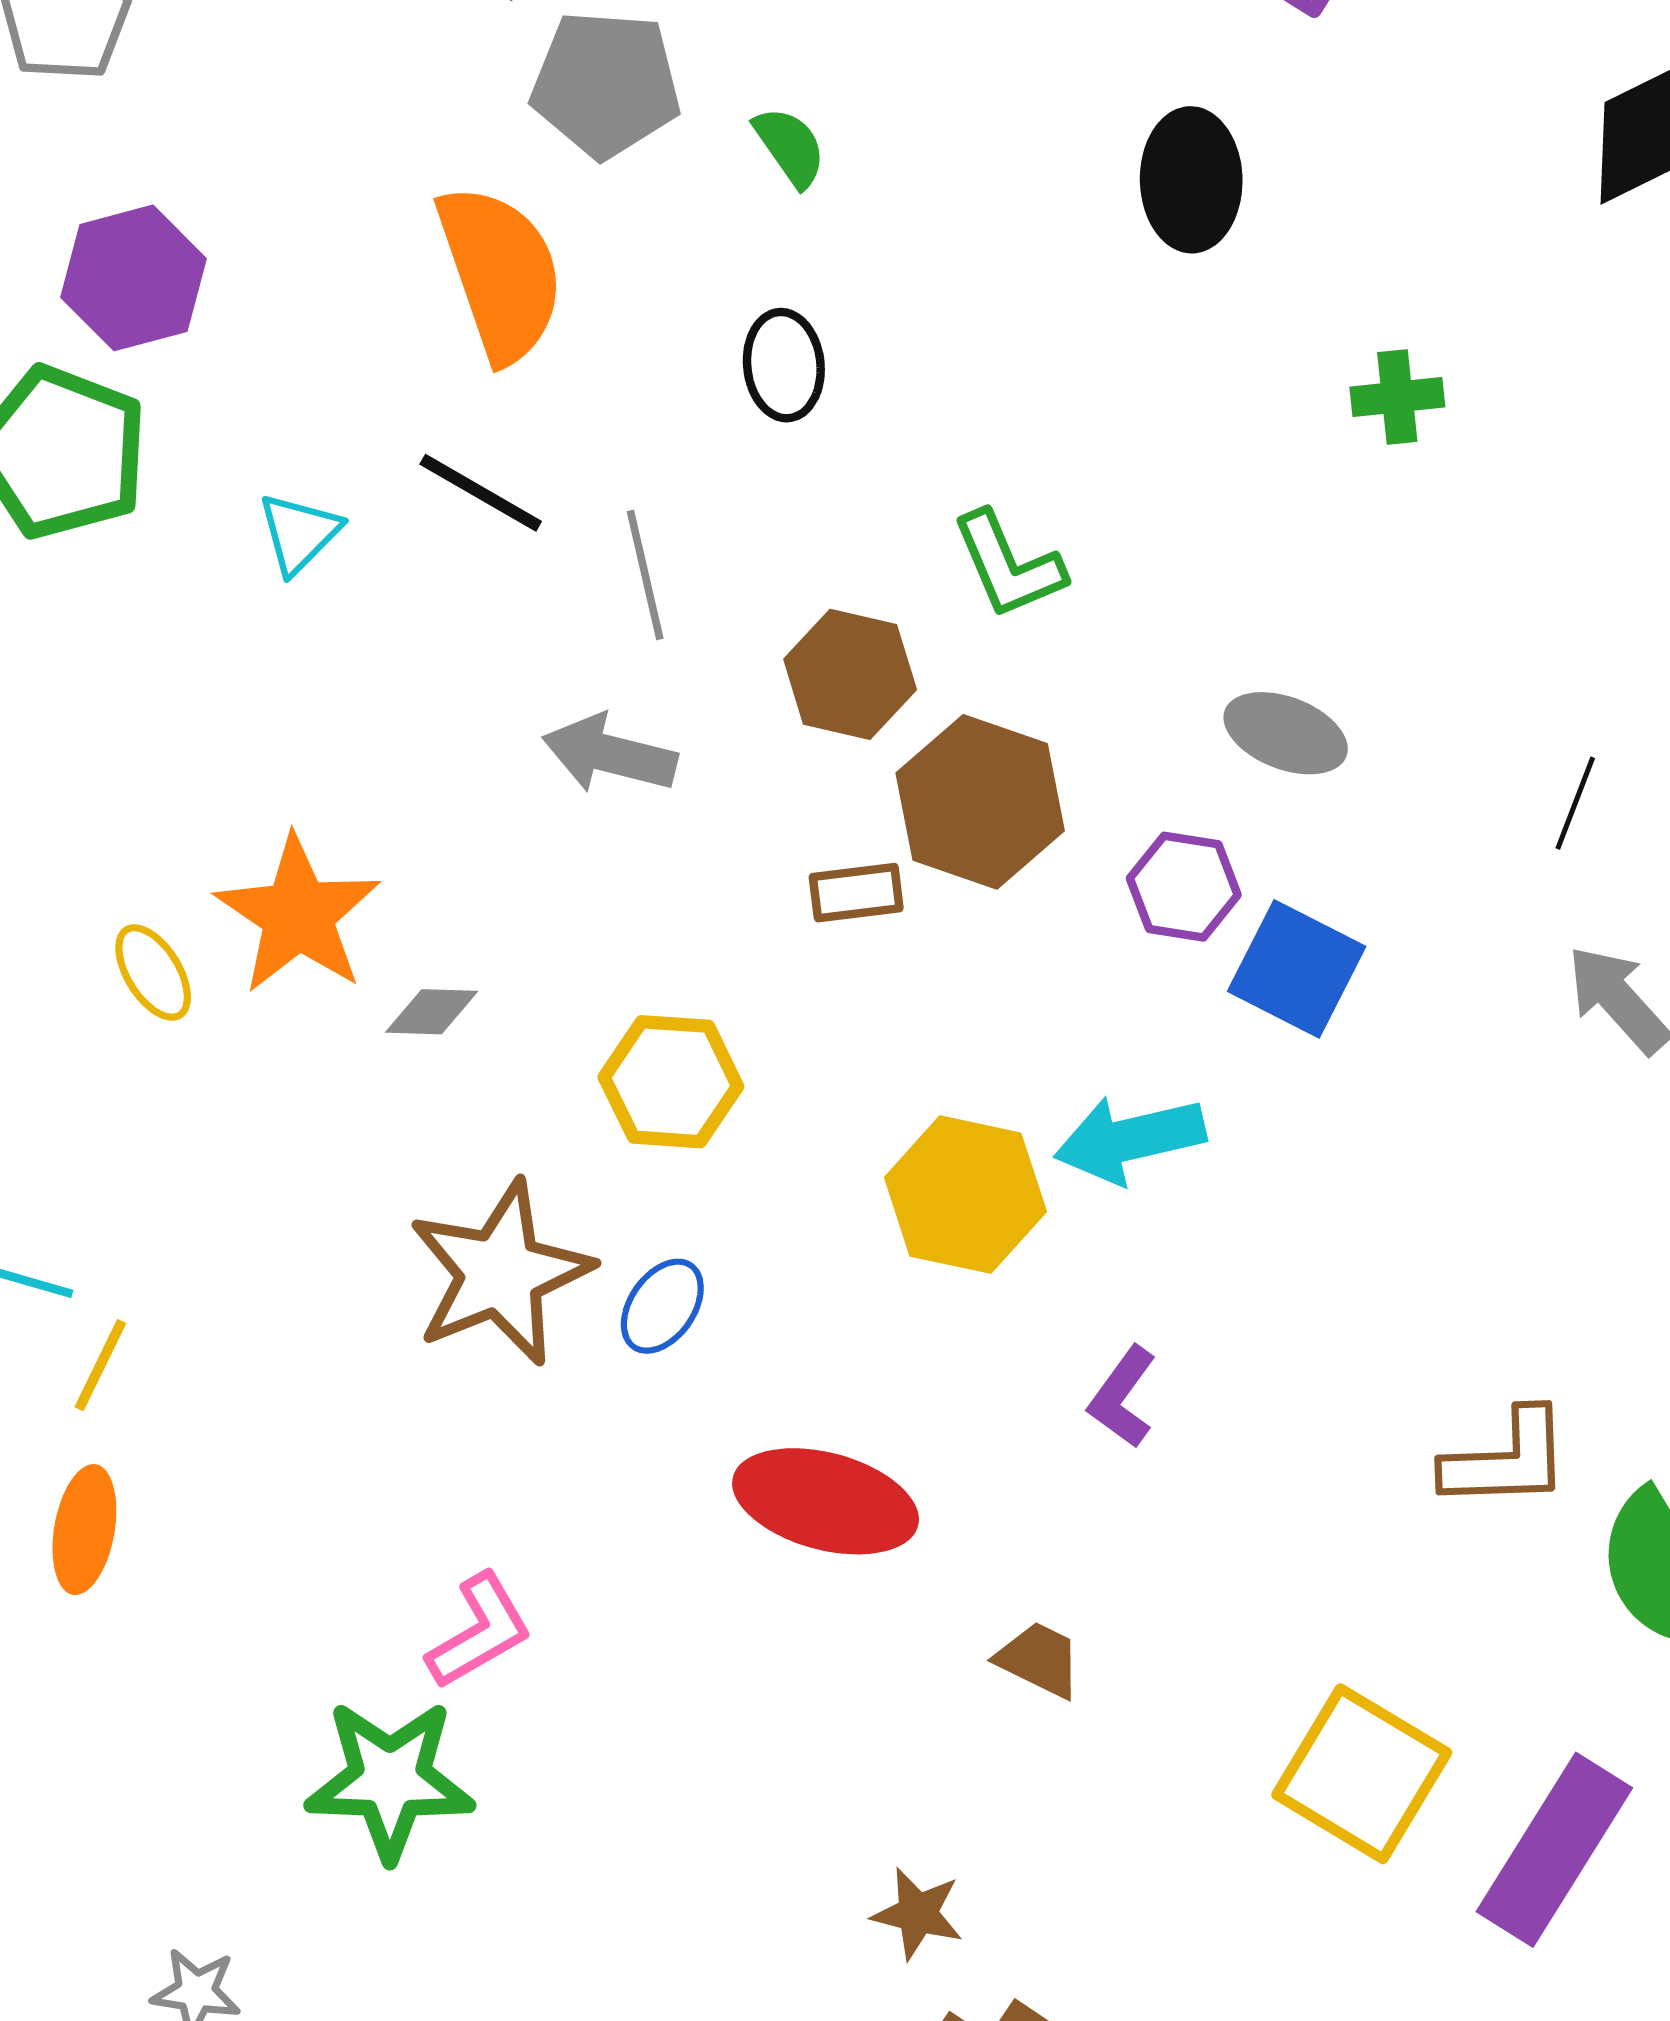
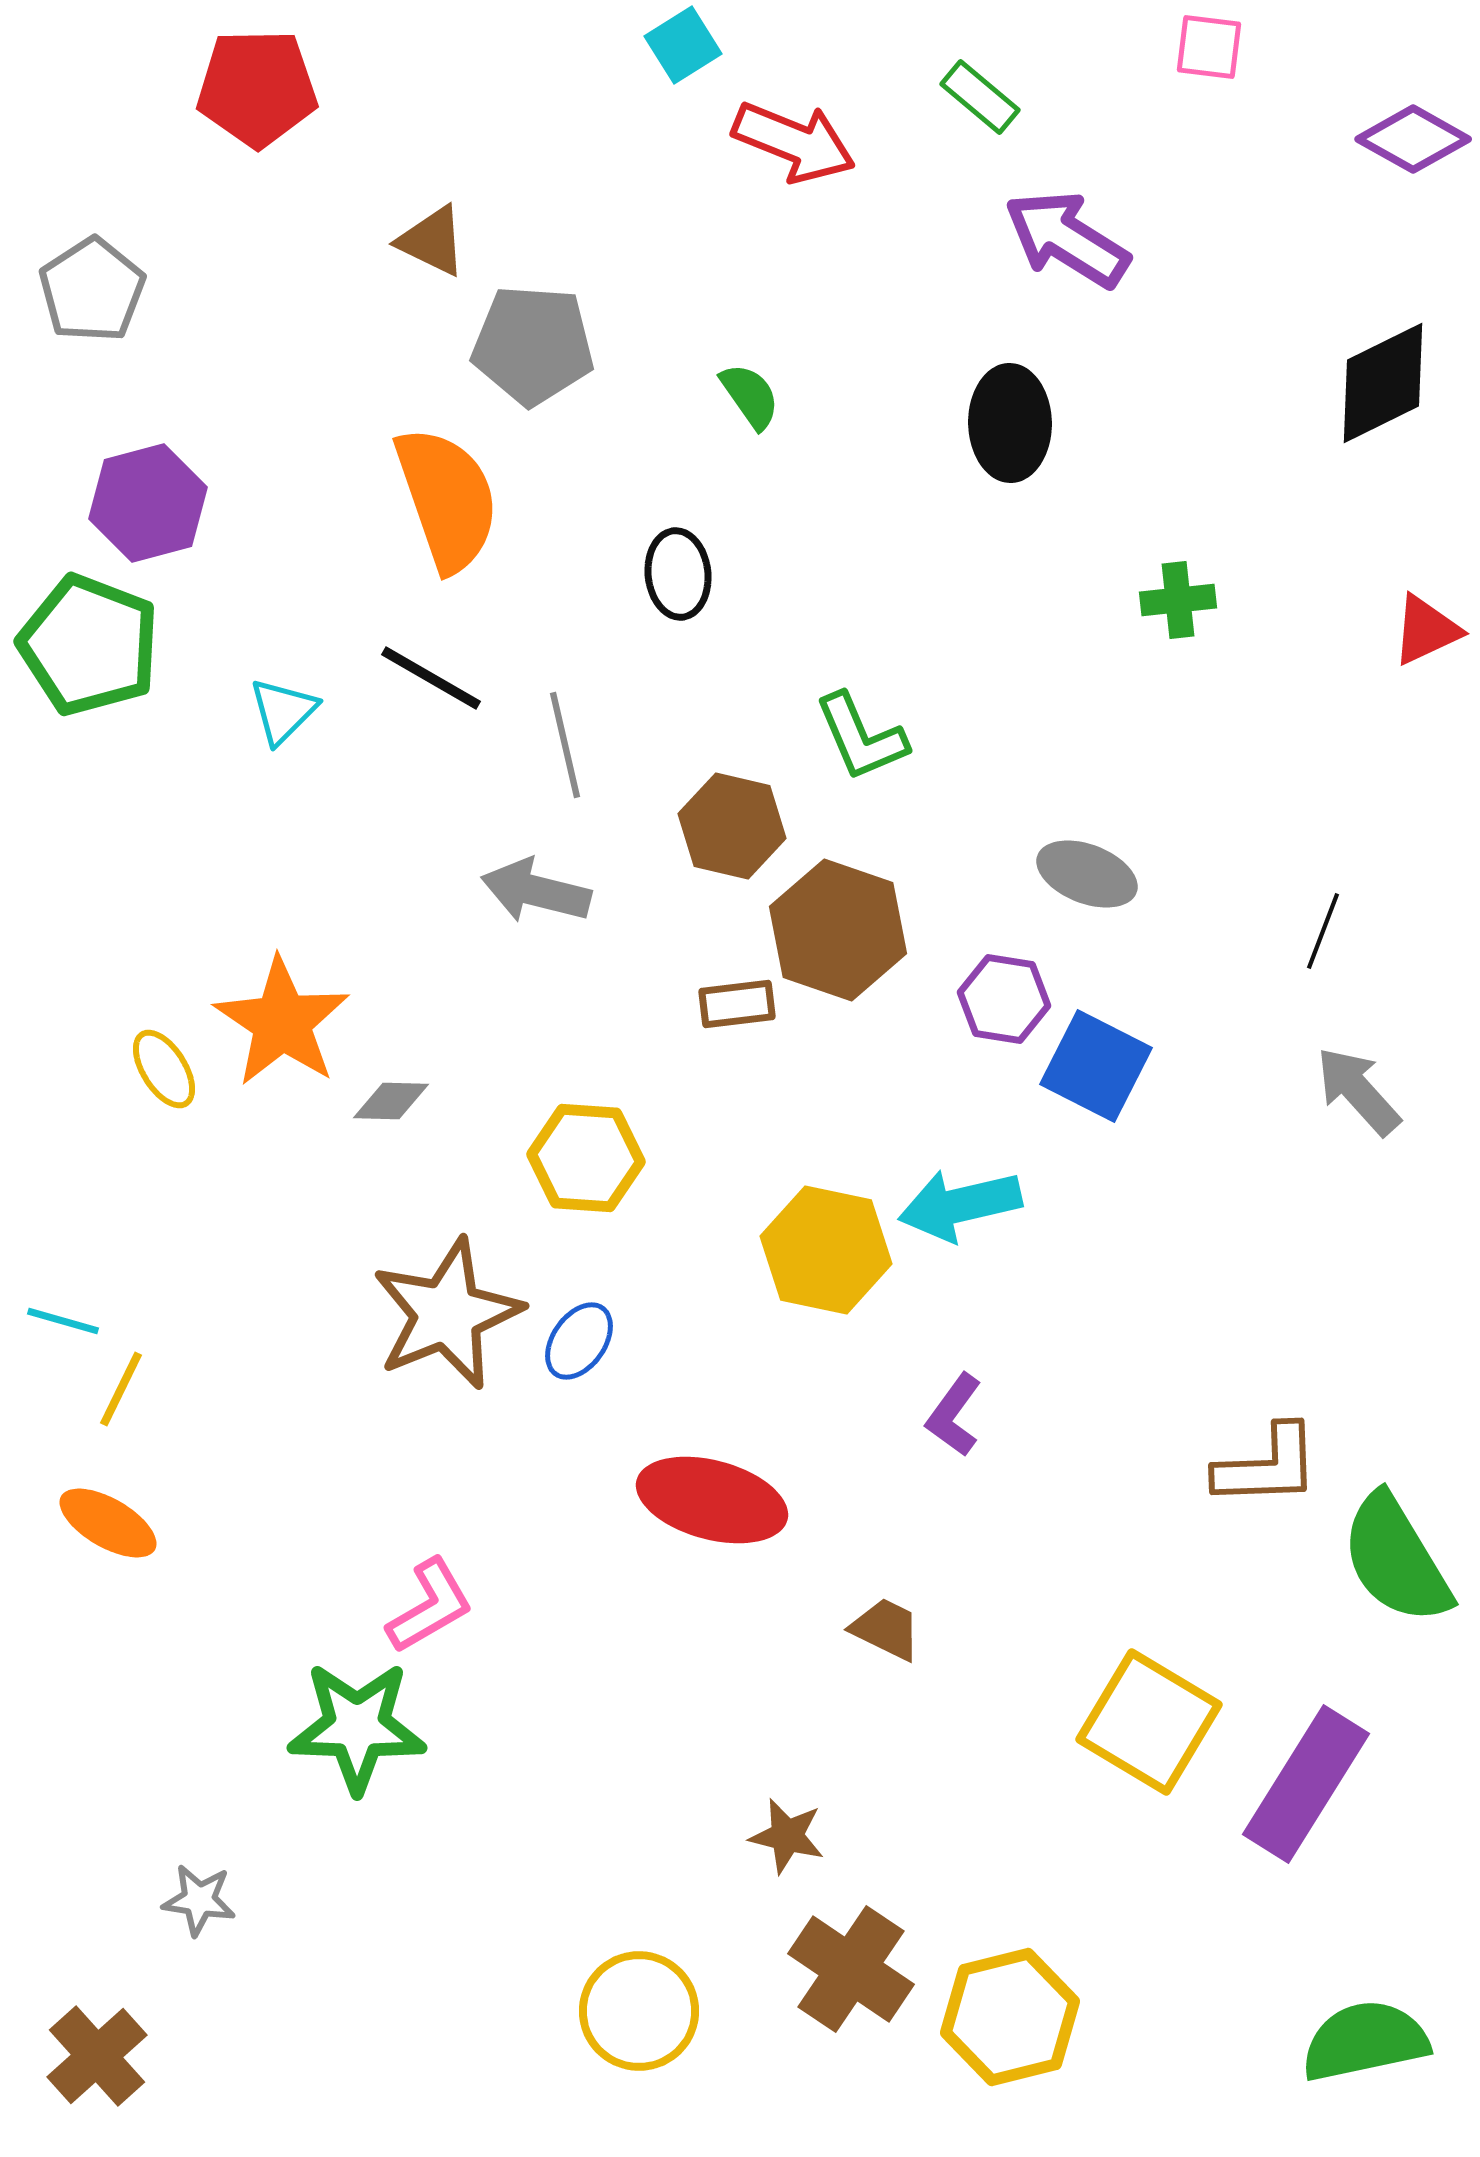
green semicircle: (790, 147) -> (750, 396), moved
orange ellipse: (84, 1530) -> (108, 1523), turned -70

